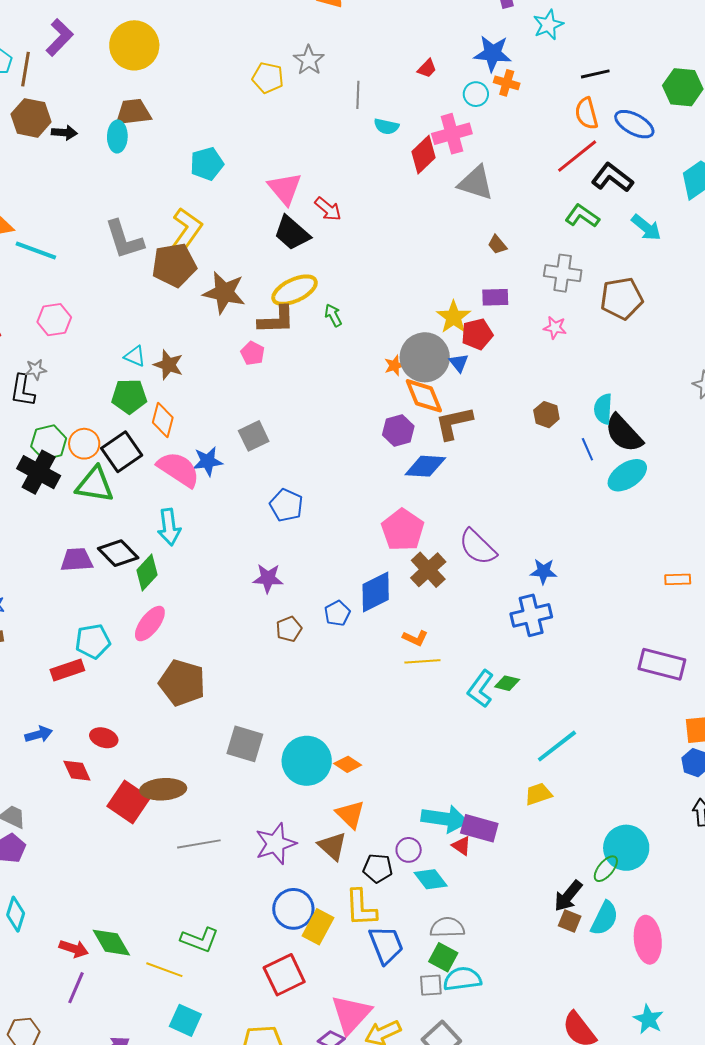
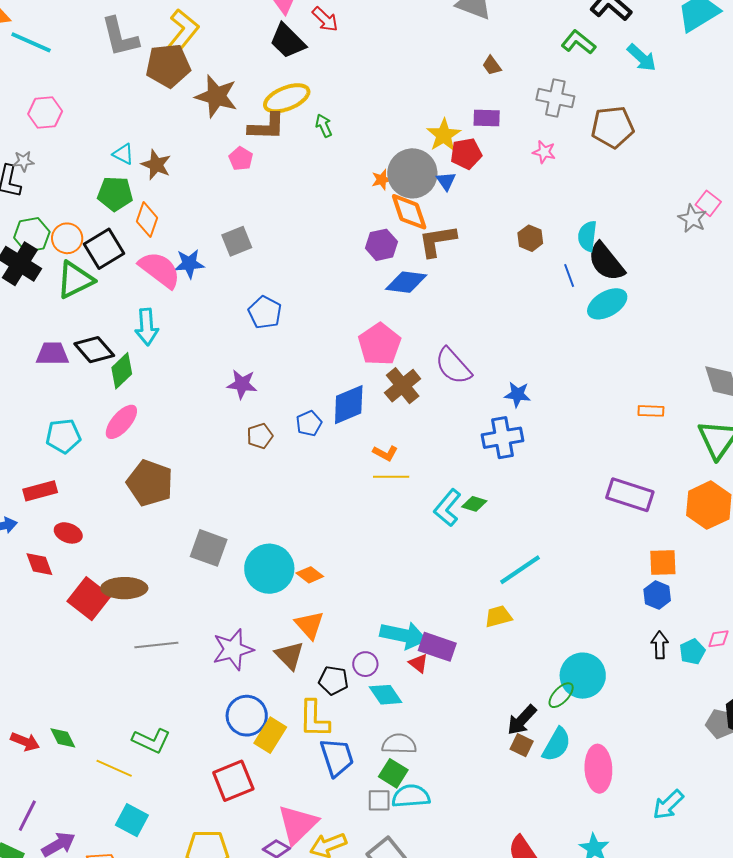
green triangle: (95, 485) -> (75, 280), turned -39
red rectangle: (67, 670) -> (40, 491), moved
green diamond: (111, 943) -> (63, 738), size x0.7
purple line: (76, 988) -> (27, 816), moved

